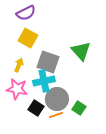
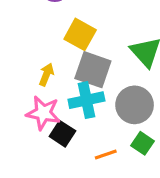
yellow square: (28, 38) -> (80, 34), moved
gray circle: (57, 99) -> (135, 105), moved
black square: (36, 108) -> (62, 134), moved

